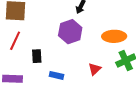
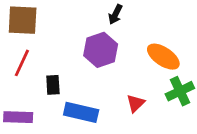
orange ellipse: (114, 36) -> (163, 57), turned 35
blue rectangle: (57, 75) -> (81, 112), size x1.6

